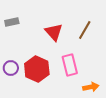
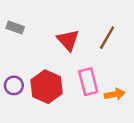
gray rectangle: (12, 22) -> (15, 27), turned 32
orange arrow: (91, 87) -> (115, 94), moved

